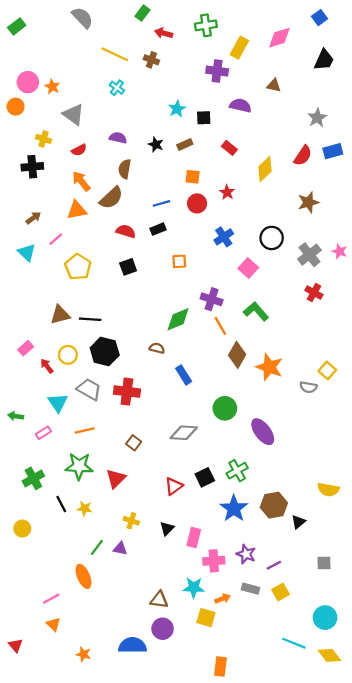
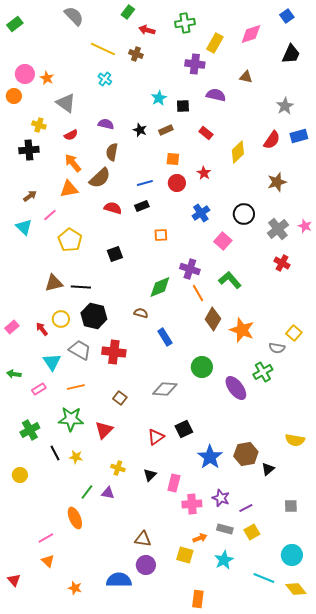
black square: (128, 267) -> (115, 254), moved
pink rectangle: (26, 348) -> (12, 327), moved
green cross: (237, 471) -> (263, 372), moved
cyan star: (194, 588) -> (224, 560), moved, turned -30

